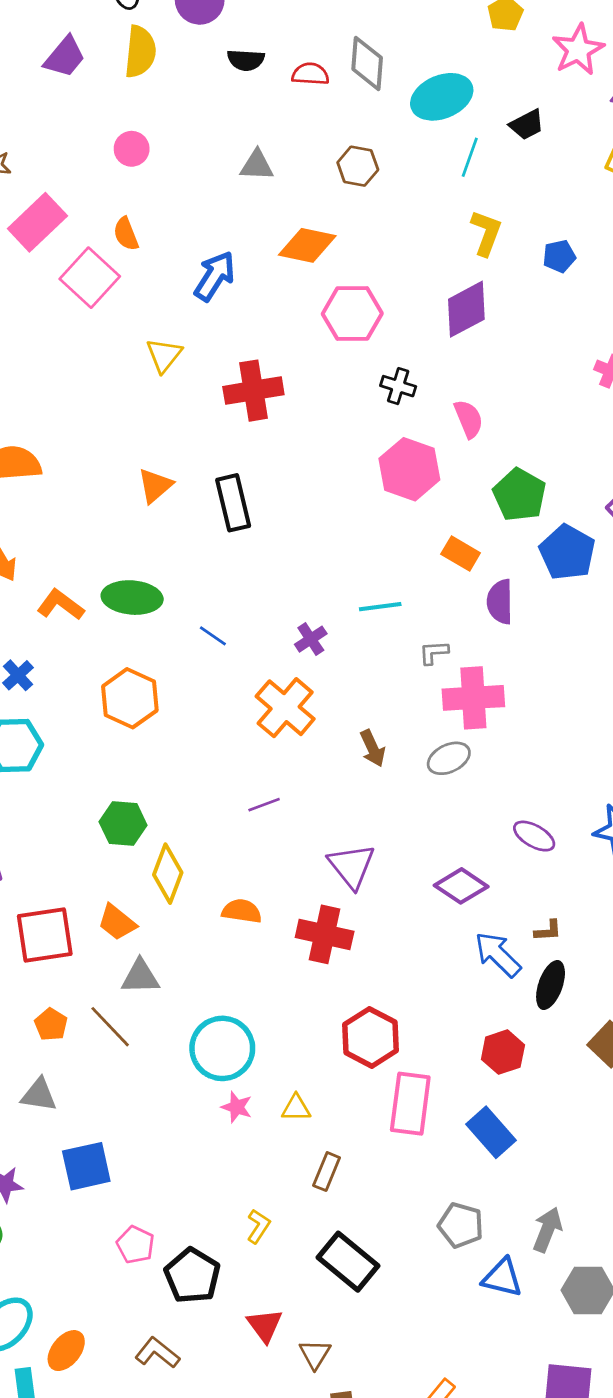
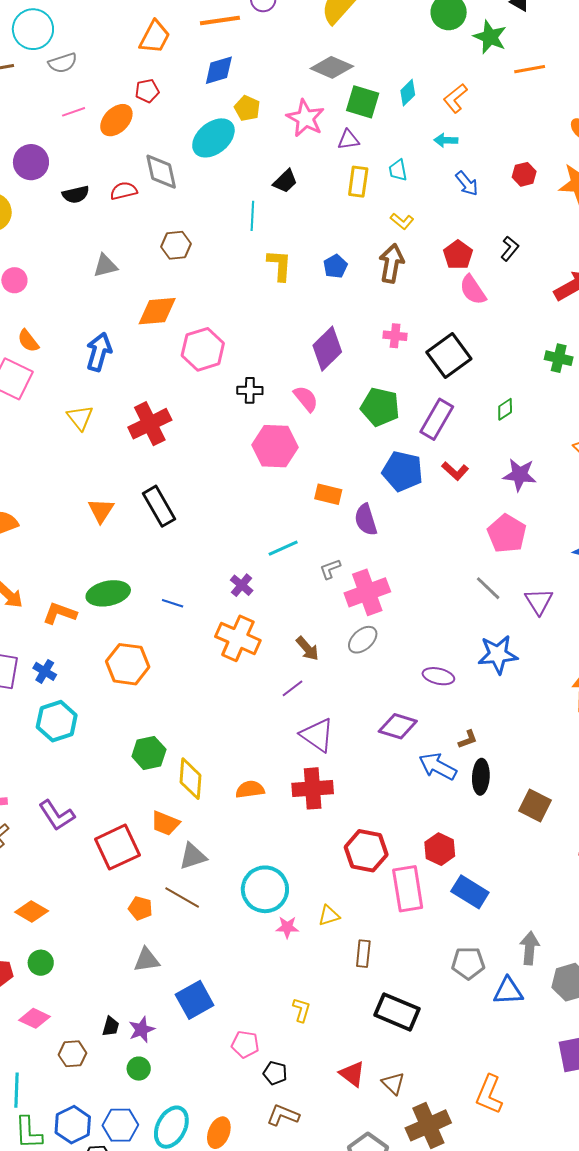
cyan ellipse: (442, 97) -> (213, 138), moved
purple diamond: (466, 309) -> (327, 349), moved
green pentagon: (520, 495) -> (380, 407), moved
purple line: (264, 805) -> (293, 688), moved
red hexagon: (503, 1052) -> (440, 849), moved
yellow L-shape: (258, 1226) -> (301, 1010), moved
black pentagon: (192, 1276) -> (275, 1073), moved, size x0.6

